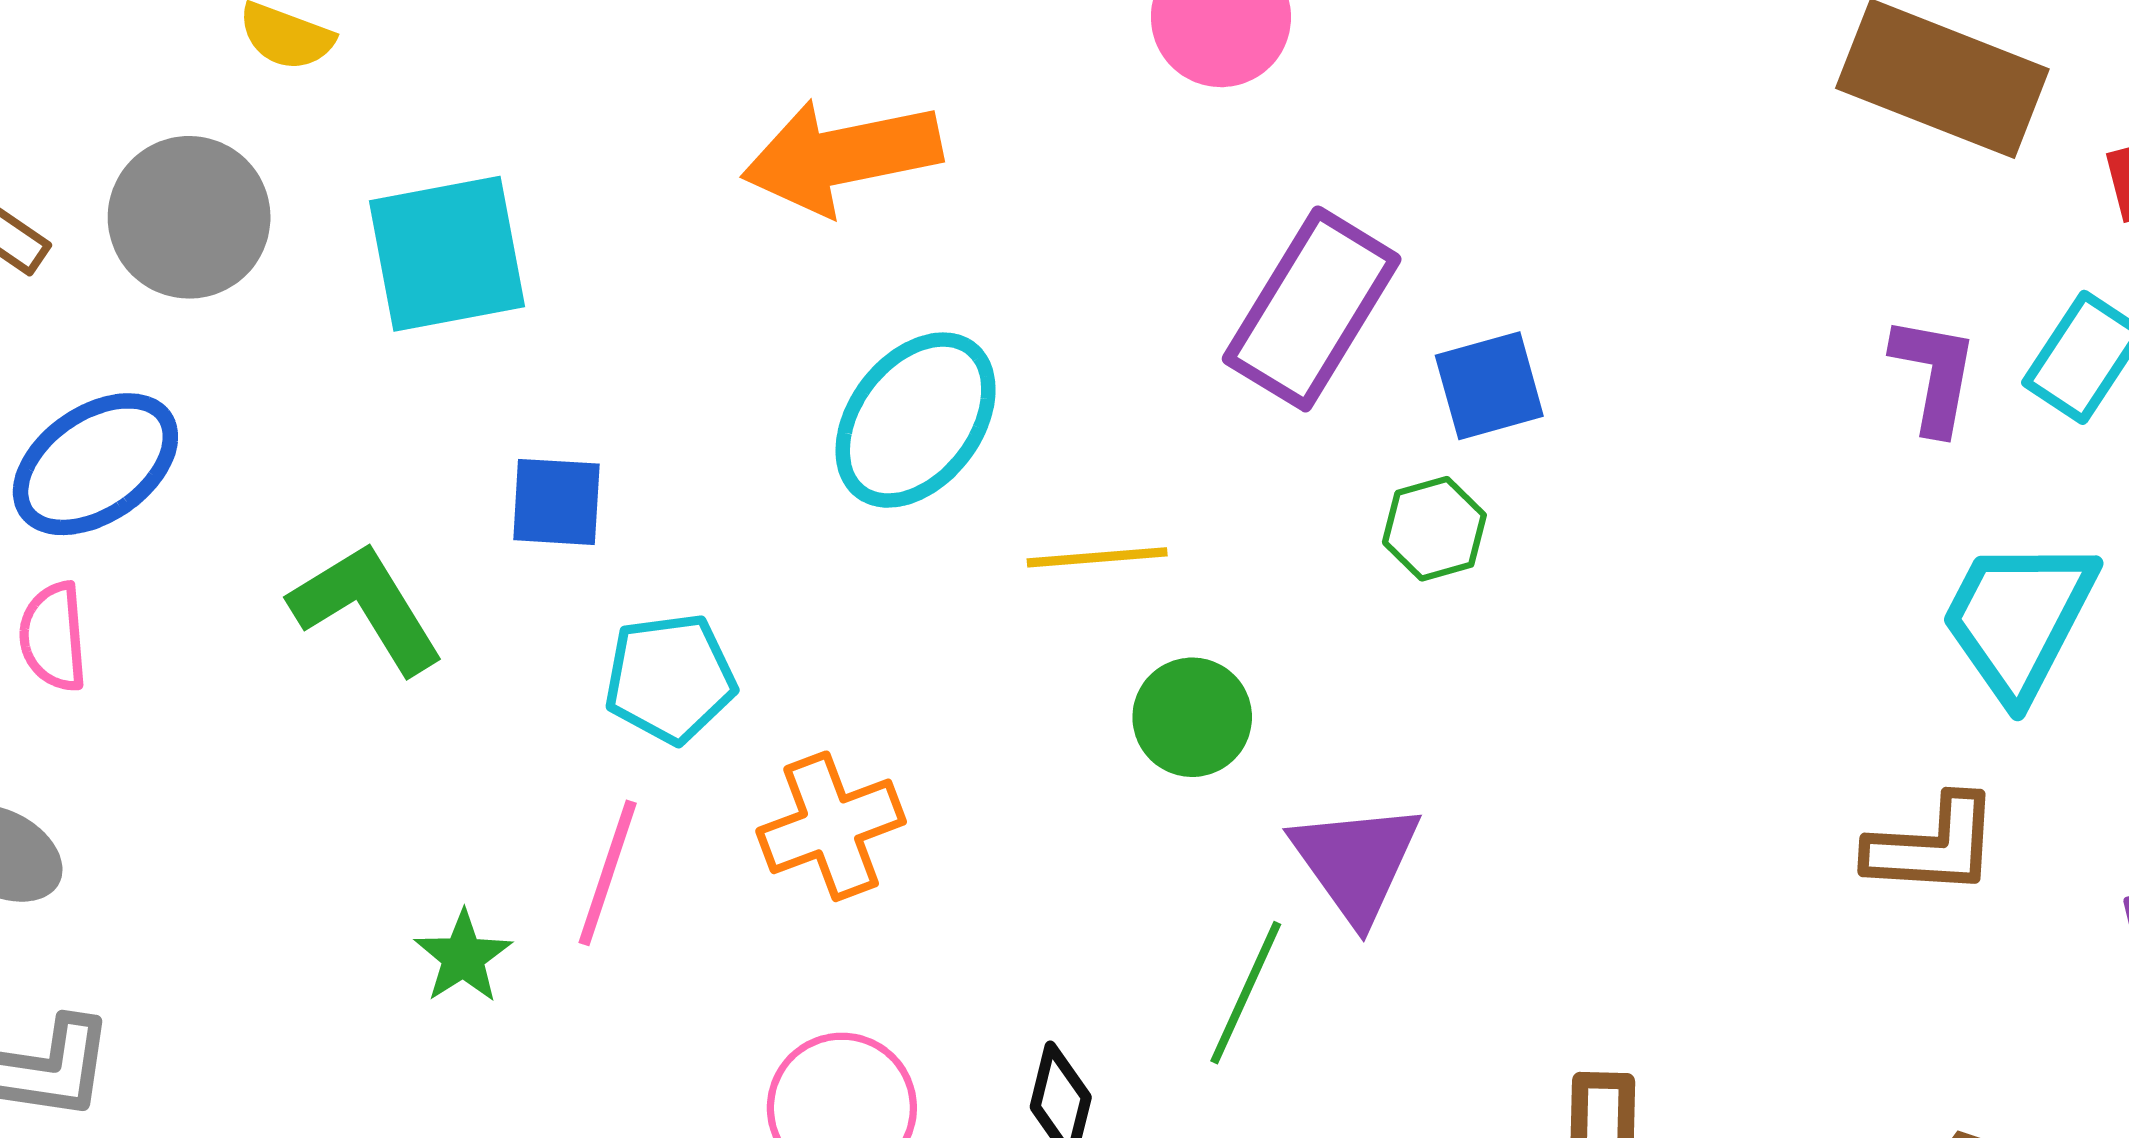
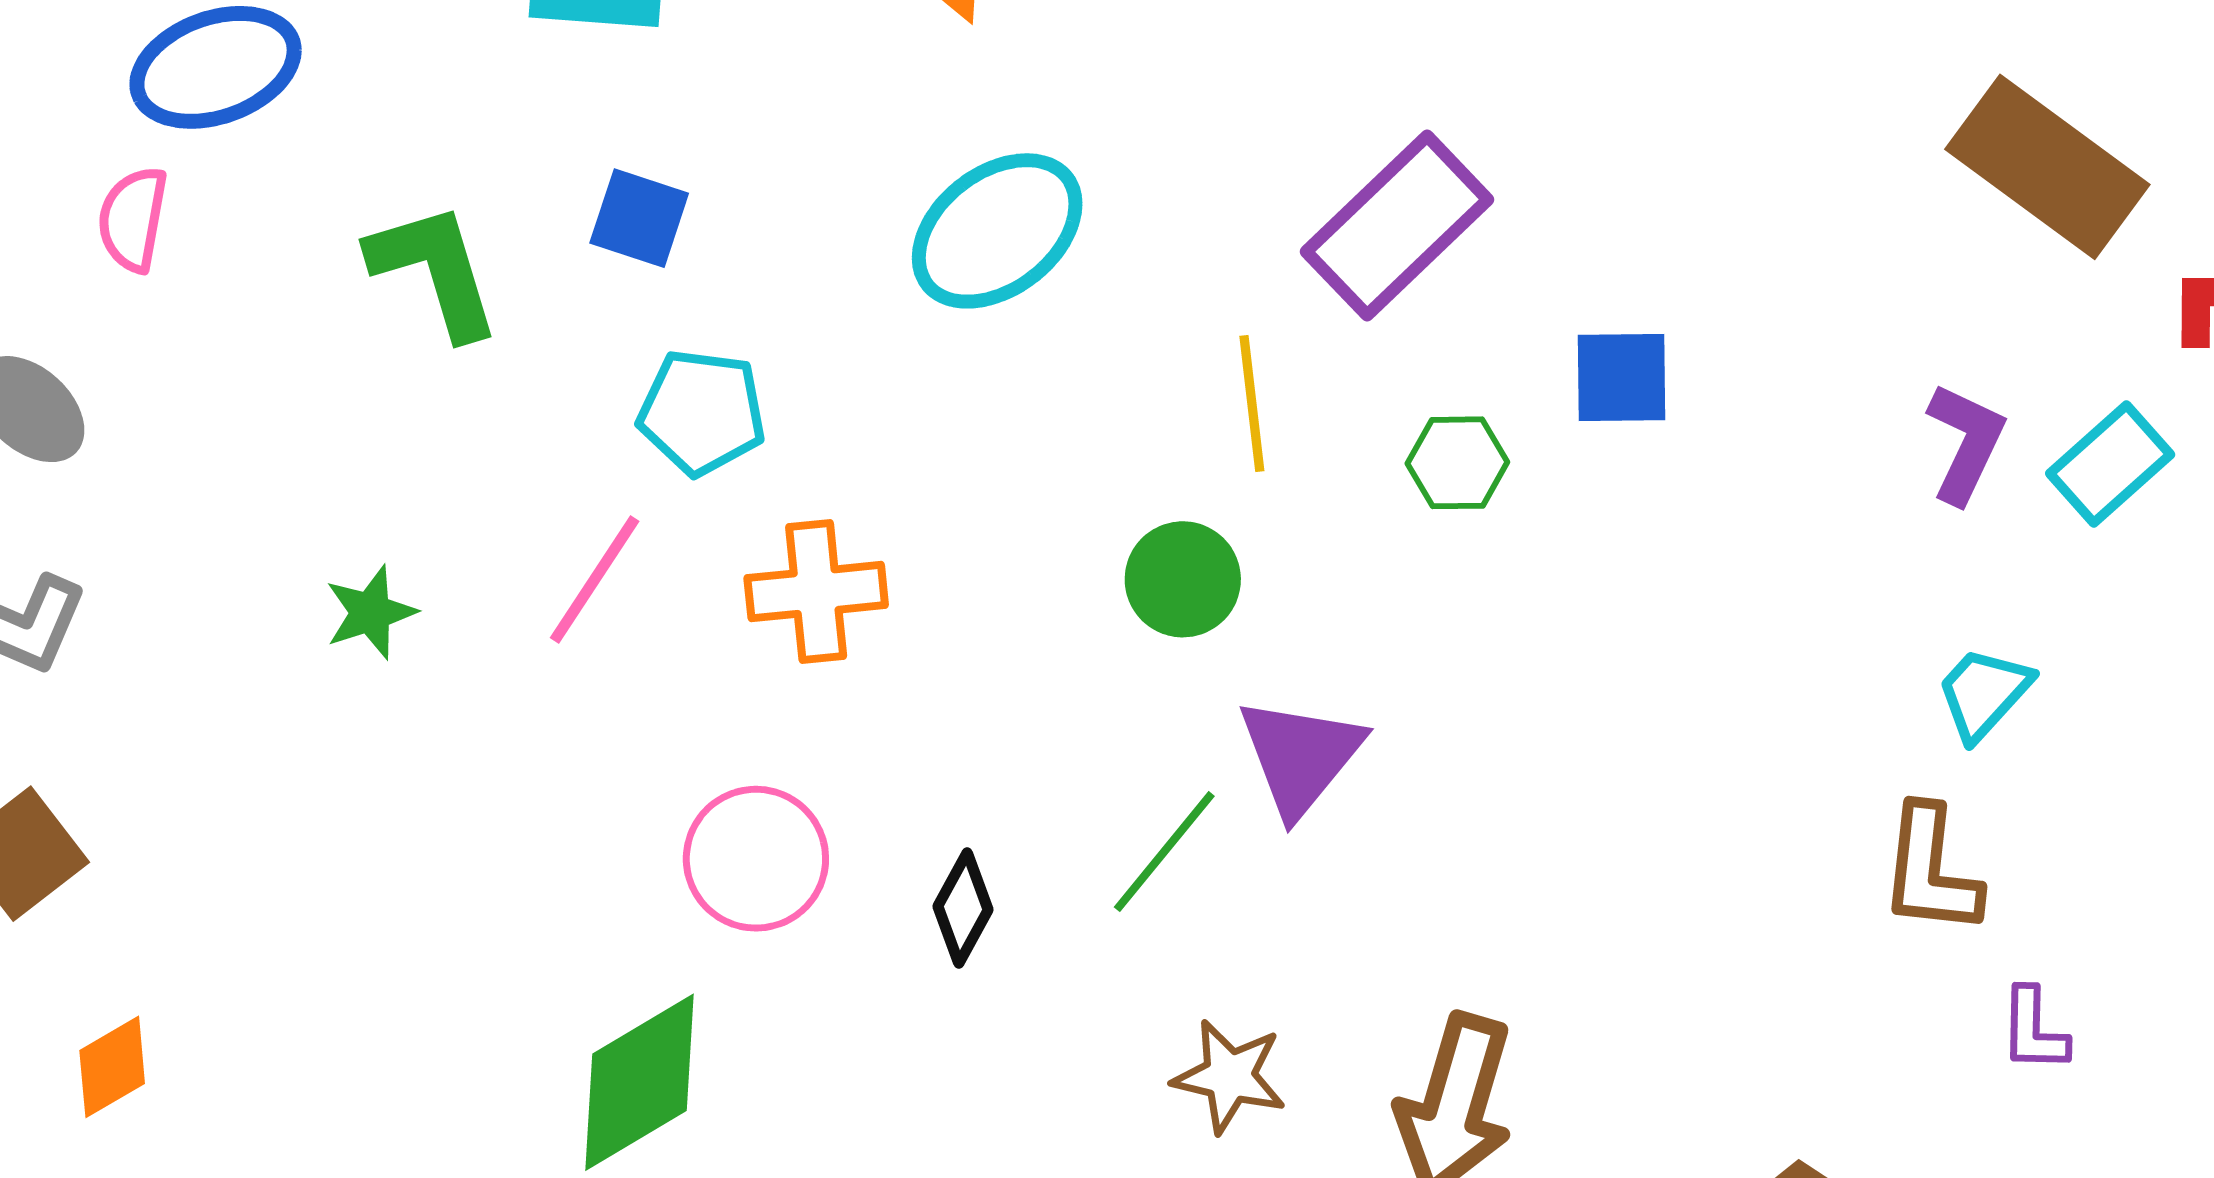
blue square: (1489, 386) -> (1621, 378), moved
yellow line: (1097, 557) -> (1252, 403), moved, turned 73
cyan trapezoid: (2018, 619) -> (1984, 693), size x0.6
brown L-shape: (1933, 846) -> (1931, 870), moved, turned 78
green star: (463, 957) -> (370, 612), moved

